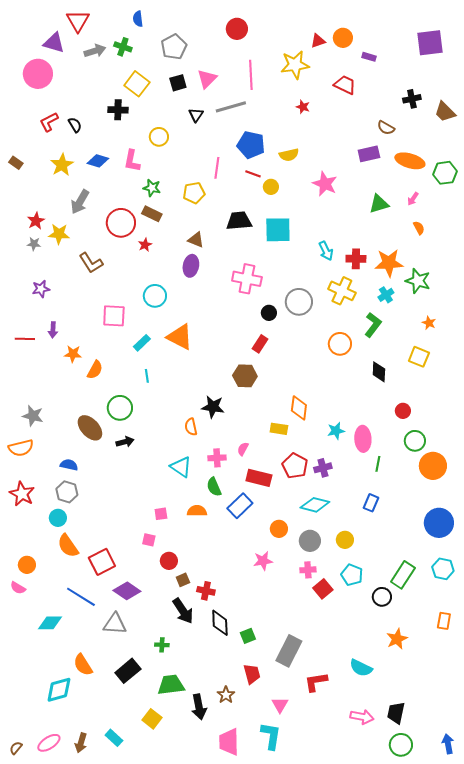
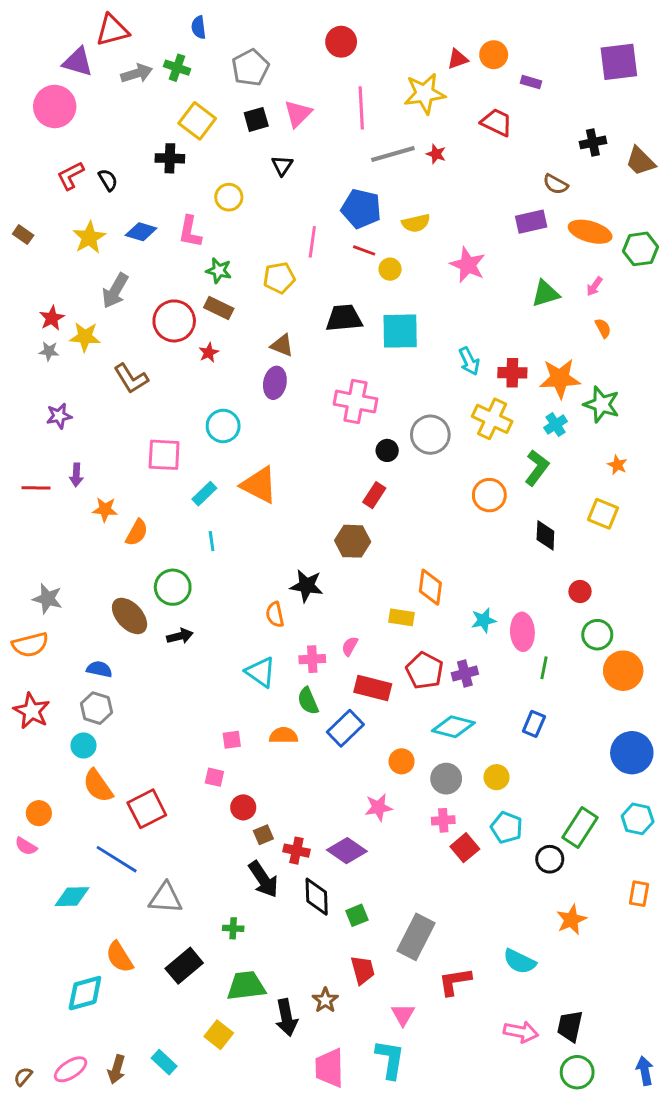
red triangle: (78, 21) -> (112, 30), turned 45
gray line: (231, 107) -> (393, 154), moved
purple diamond: (127, 591) -> (347, 851), moved

